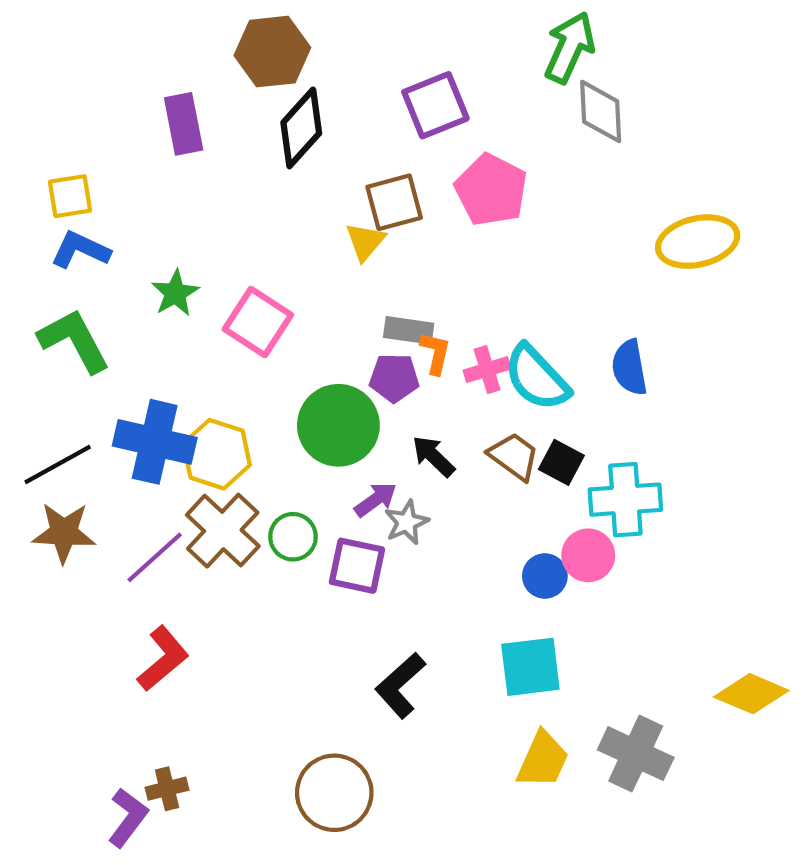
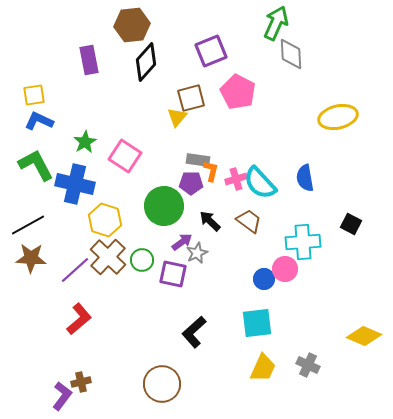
blue cross: (155, 442) -> (75, 184), moved
black square: (561, 462) -> (351, 224), moved
gray cross: (636, 754) -> (308, 365), size x0.7

